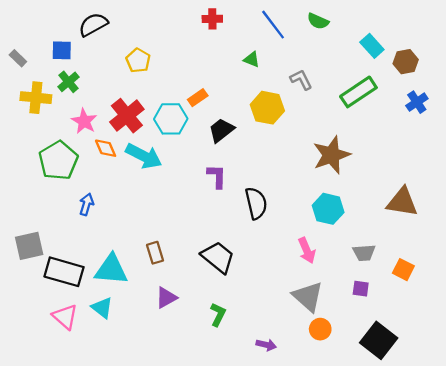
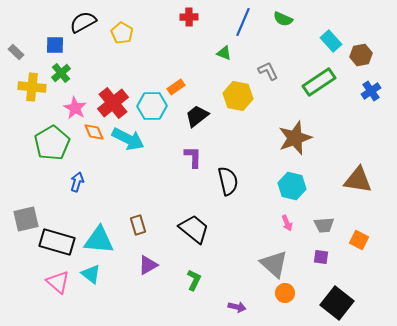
blue line: (273, 25) -> (243, 22), turned 60
yellow pentagon: (138, 61) -> (122, 33), moved
pink arrow: (307, 250) -> (287, 223), moved, size x0.7

